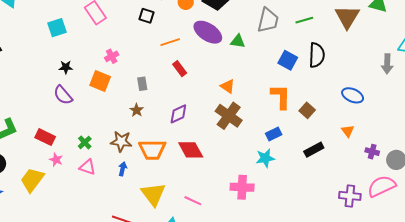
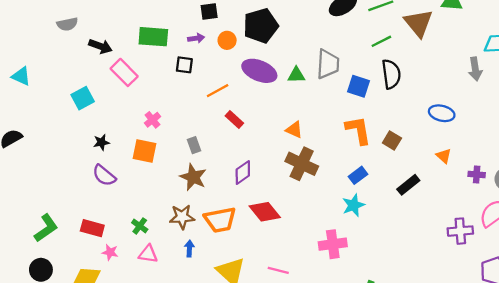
gray trapezoid: (268, 20) -> (328, 64), moved
green line: (304, 20) -> (381, 41), moved
brown star: (137, 110) -> (193, 177), size x1.6

